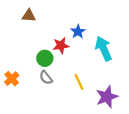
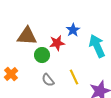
brown triangle: (29, 16) -> (27, 36), moved, size x1.5
gray semicircle: (46, 78) -> (48, 80), moved

